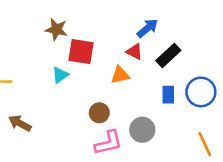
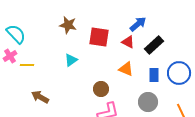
red square: (81, 52) -> (99, 37), moved
orange triangle: (120, 75) -> (126, 69), moved, turned 35
gray circle: (142, 130) -> (148, 102), moved

